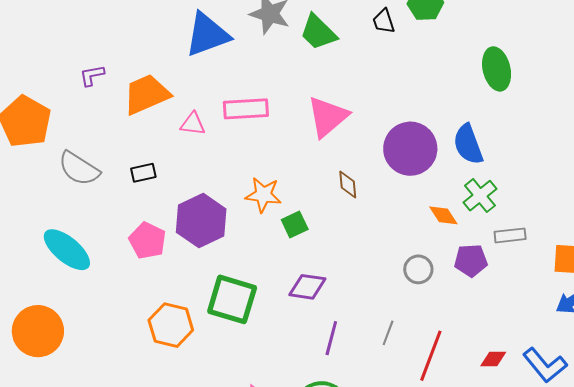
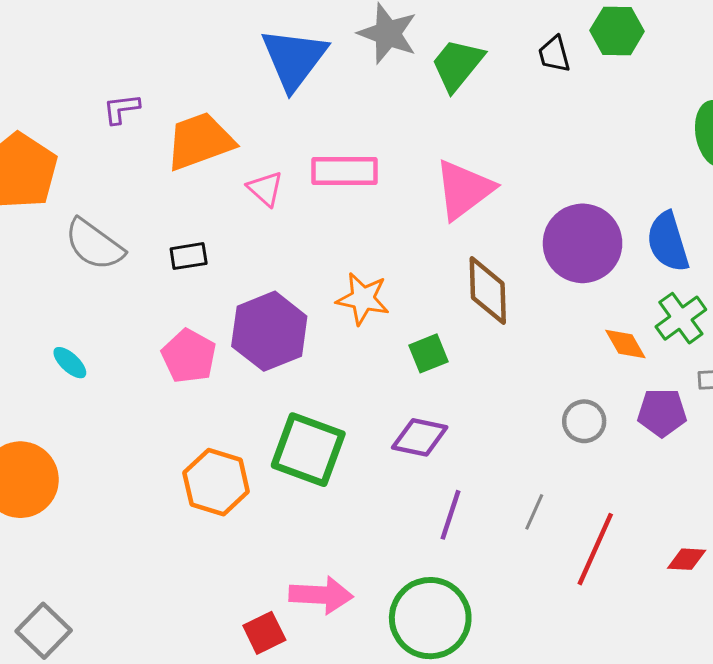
green trapezoid: (318, 32) -> (457, 65), turned 81
blue triangle: (207, 35) -> (294, 59), turned -36
pink triangle: (193, 124) -> (265, 189), turned 32
brown diamond: (348, 184) -> (488, 291), size x1.6
green square: (295, 225) -> (429, 353), moved
cyan ellipse: (67, 250) -> (70, 363), size x0.5

